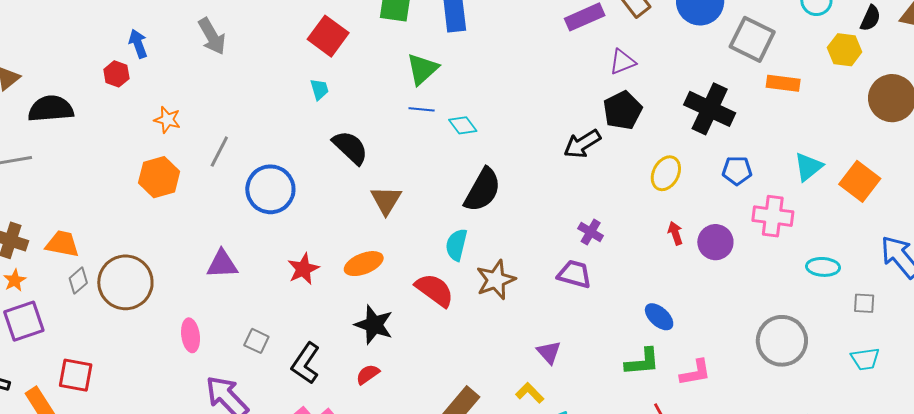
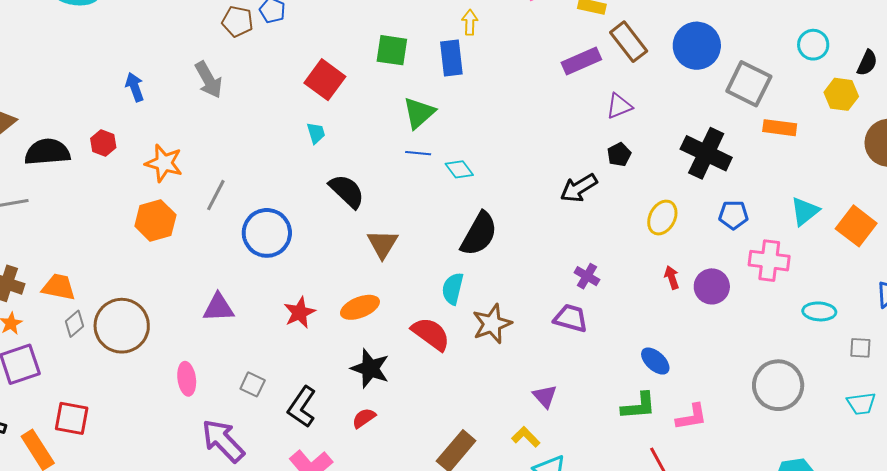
red hexagon: (116, 74) -> (103, 143), moved
black pentagon: (623, 110) -> (619, 155), size x0.6
orange star: (167, 120) -> (164, 163), size x1.4

